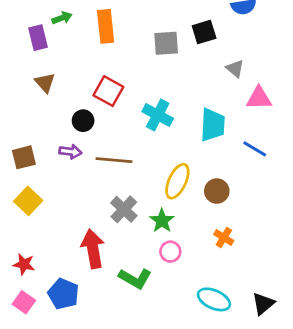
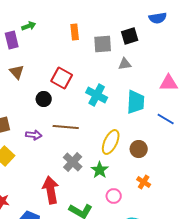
orange rectangle: (106, 26) -> (75, 32), moved, size x0.7
gray triangle: (235, 69) -> (125, 64), moved, turned -48
purple arrow: (70, 152) -> (34, 135), moved
pink circle: (170, 252) -> (114, 196), moved

